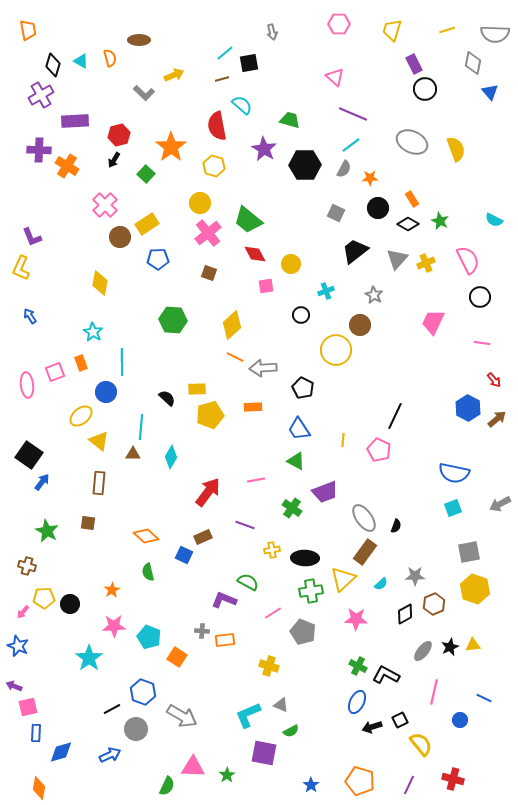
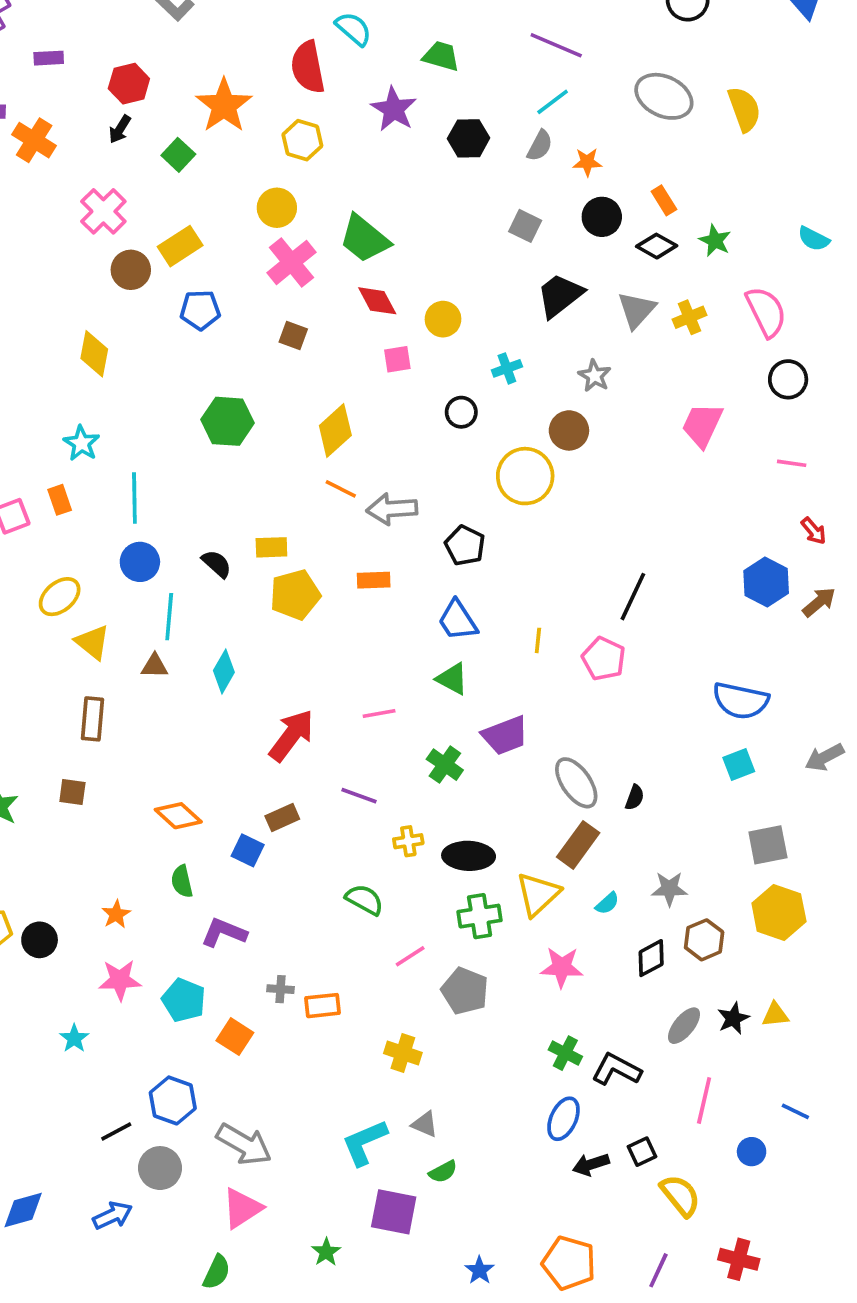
purple rectangle: (75, 121) -> (49, 58), size x0.6
black hexagon: (305, 165) -> (469, 138), size x0.7
blue circle: (106, 392) -> (140, 562), moved
purple L-shape: (224, 600) -> (224, 933), moved
cyan star: (89, 658) -> (74, 1038), size x0.6
pink triangle: (193, 767) -> (242, 1208), moved, turned -35

